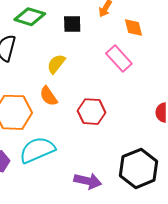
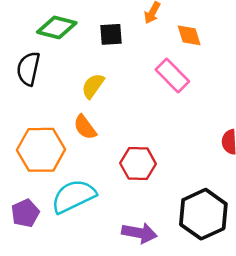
red hexagon: (92, 112) -> (138, 163), moved

